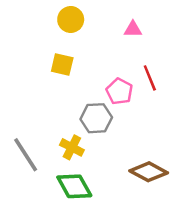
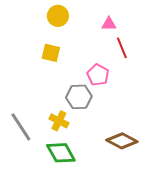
red line: (150, 78) -> (122, 48), moved

